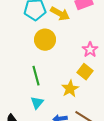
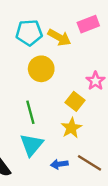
yellow square: (85, 72) -> (75, 101), moved
cyan triangle: (37, 103) -> (32, 145), size x1.5

